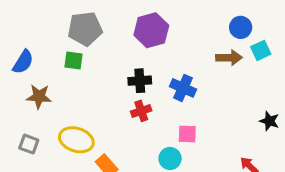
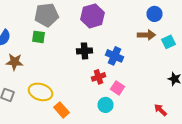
cyan square: (261, 50) -> (168, 42), moved
red cross: (141, 111) -> (98, 77), moved
pink square: (187, 134) -> (118, 88), turned 32

